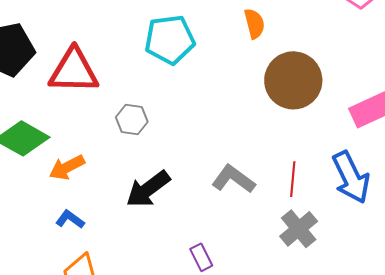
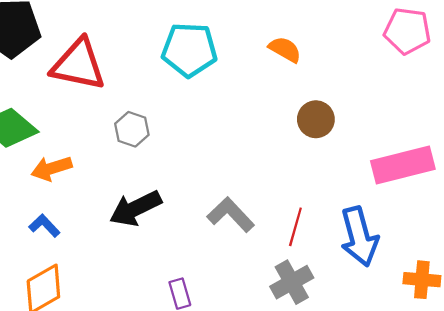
orange semicircle: (254, 24) -> (285, 49), turned -56
brown circle: (293, 80) -> (316, 119), size x0.6

